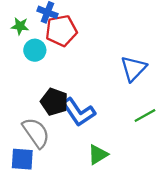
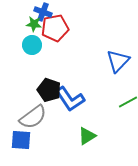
green star: (20, 26) -> (34, 24), moved
gray semicircle: (36, 133) -> (33, 117), turned 88

